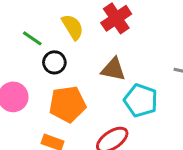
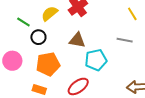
yellow semicircle: (73, 27) -> (50, 14), turned -96
cyan pentagon: (141, 100) -> (96, 60), turned -30

